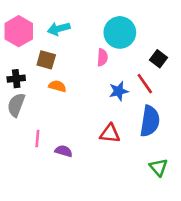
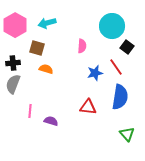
cyan circle: (120, 32) -> (112, 26), moved

